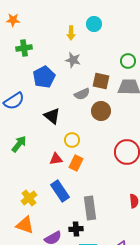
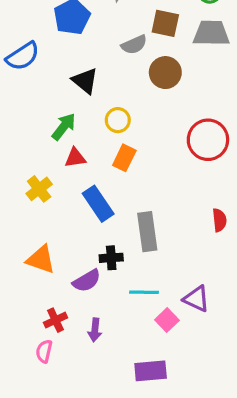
green arrow: (19, 144) -> (64, 127), moved
red triangle: (56, 159) -> (75, 158), moved
yellow cross: (29, 198) -> (39, 189), moved
black cross: (76, 229) -> (111, 258), moved

